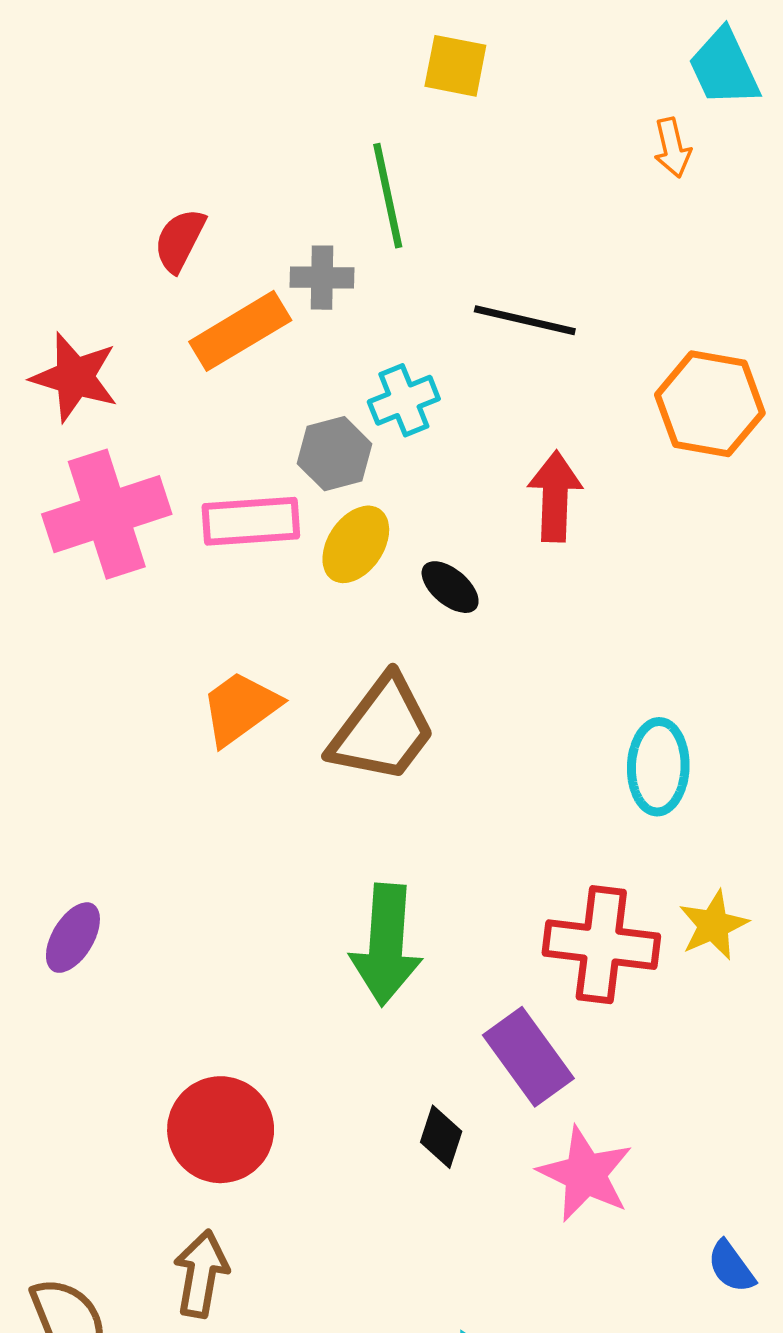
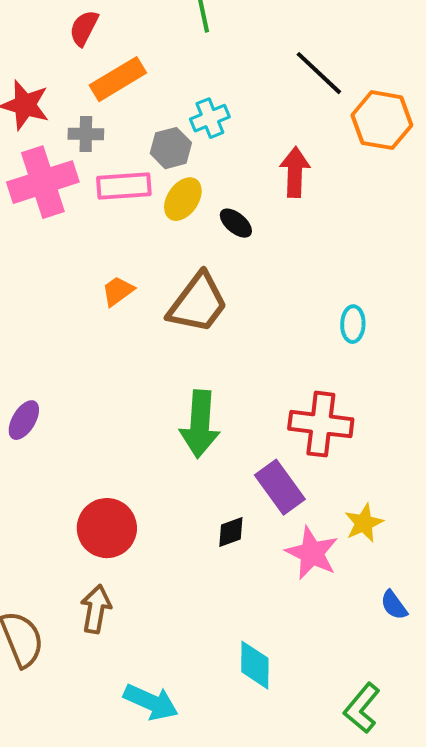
gray cross: (322, 278) -> (86, 134), moved
black line: (525, 320) -> (319, 73), moved, turned 30
orange trapezoid: (240, 708) -> (118, 291), size x0.7
cyan ellipse: (658, 767) -> (353, 324), size x0.7
yellow star: (713, 925) -> (364, 523), moved
black diamond: (441, 1137) -> (231, 532), turned 52

